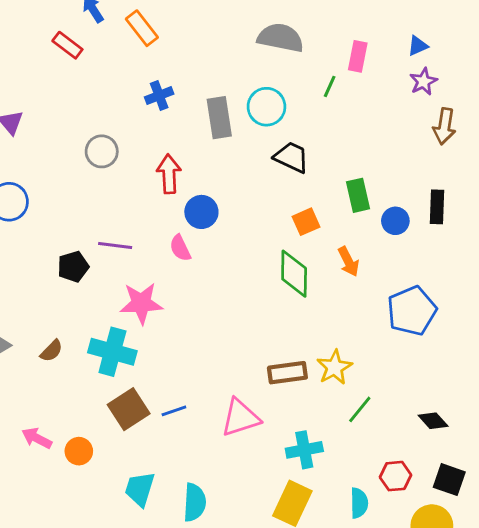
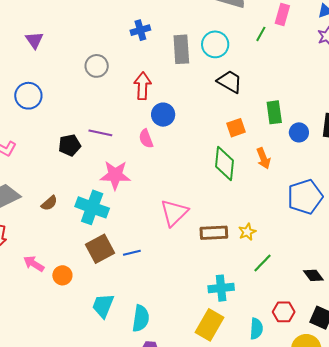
yellow star: (334, 367) -> (247, 232), size x0.7
pink triangle: (240, 418) -> (174, 213), moved, turned -32

